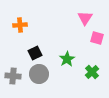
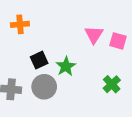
pink triangle: (85, 18) -> (94, 35), moved
green star: (67, 59) -> (66, 66), moved

